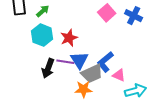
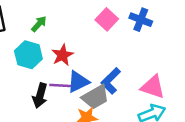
green arrow: (43, 11) -> (39, 24), moved
blue triangle: (79, 60) -> (78, 82), turned 42
pink triangle: (119, 75) -> (153, 87), moved, size x1.5

